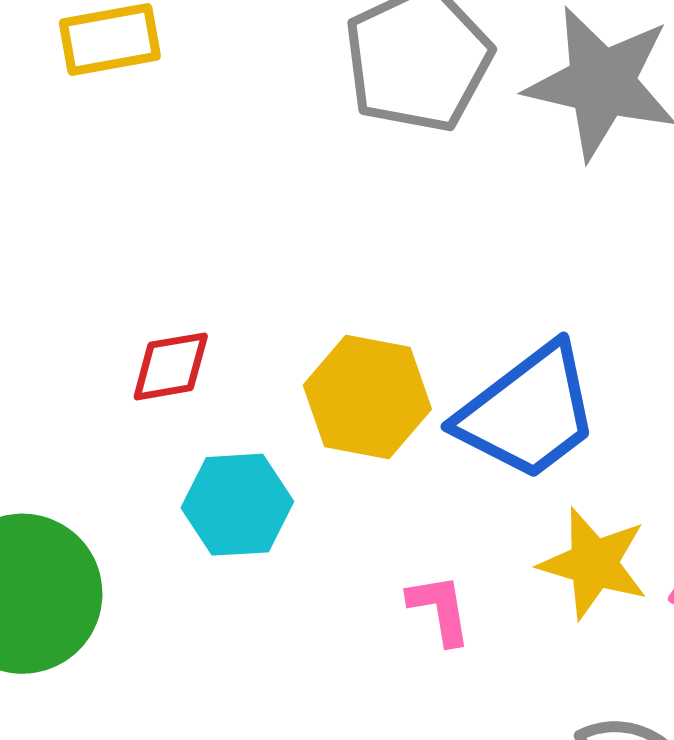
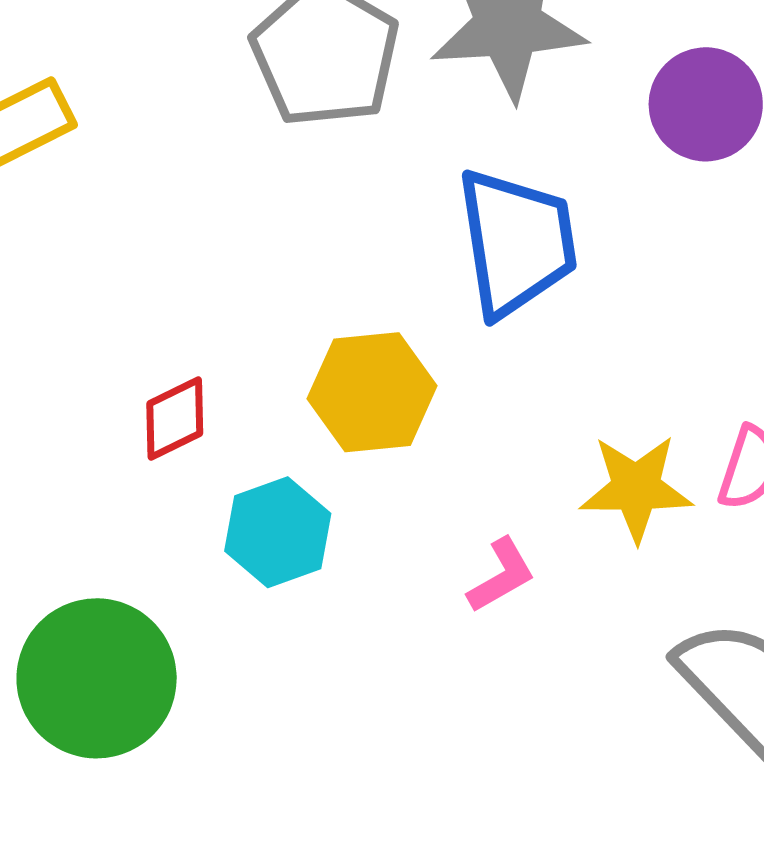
blue trapezoid: (528, 412) -> (517, 242), moved, turned -45
pink L-shape: (440, 609) -> (501, 575), turned 86

